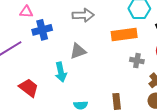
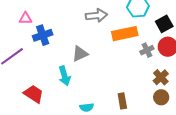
gray arrow: (83, 15) -> (96, 15), moved
gray cross: (137, 61) -> (147, 50), moved, turned -32

